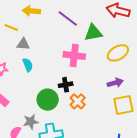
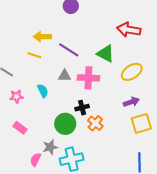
purple line: (68, 18) -> (69, 50), moved
yellow line: (11, 28) -> (34, 55), moved
green triangle: (93, 33) -> (106, 54), turned 42
gray triangle: (23, 44) -> (65, 76), moved

